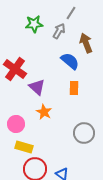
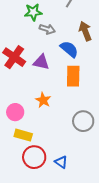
gray arrow: (59, 31) -> (47, 29), moved, turned 77
purple triangle: (37, 87) -> (41, 62), moved, turned -30
orange rectangle: (74, 88) -> (73, 76), size x1.5

